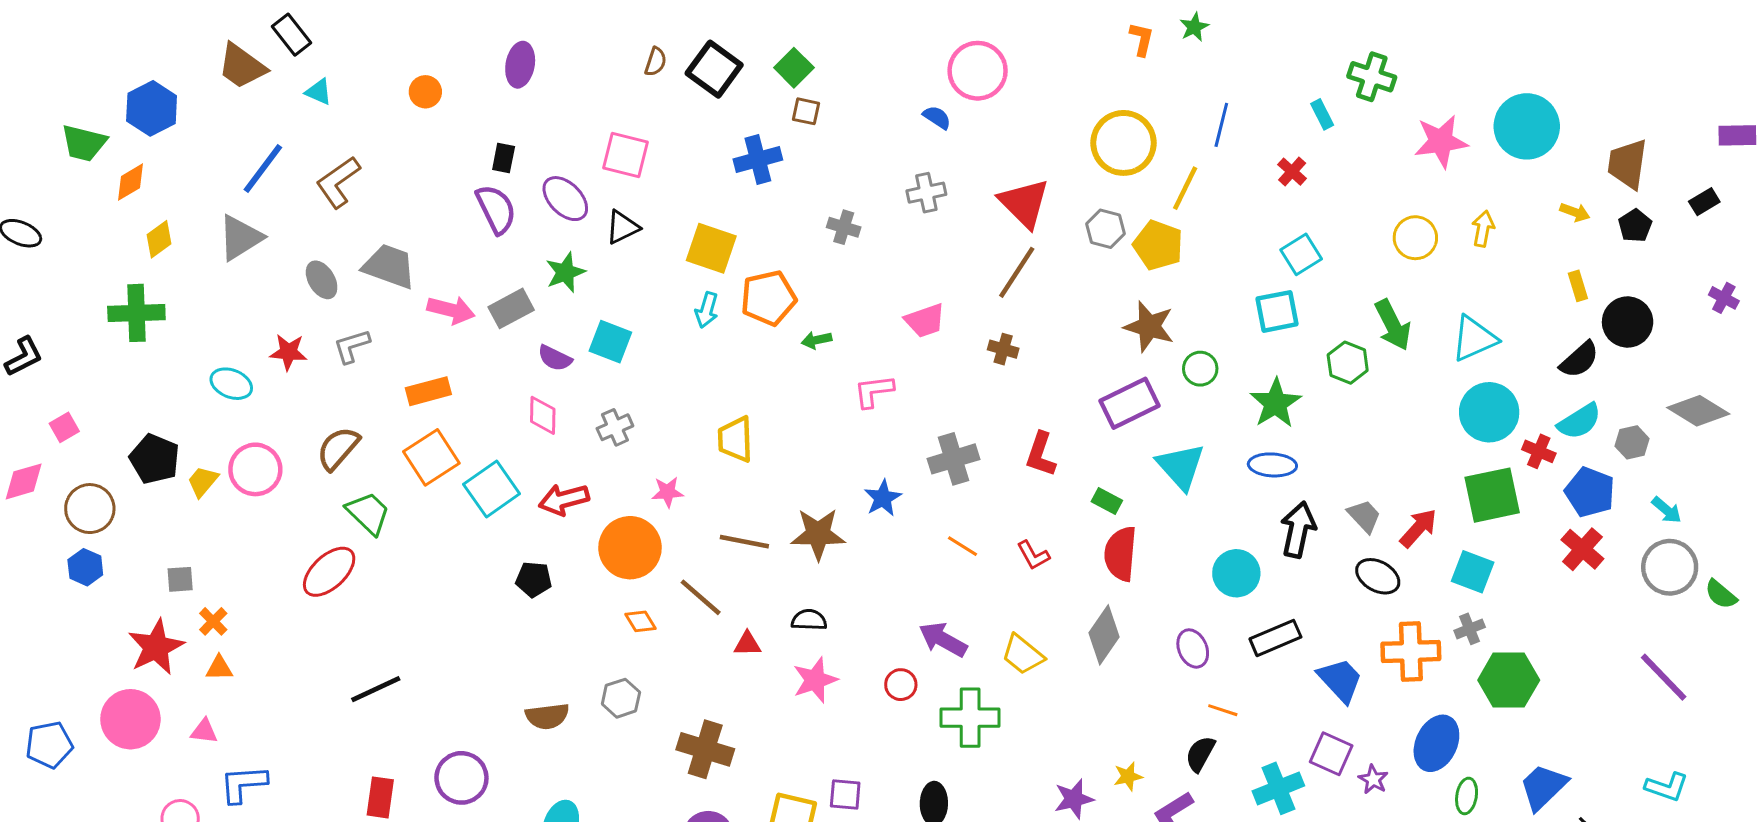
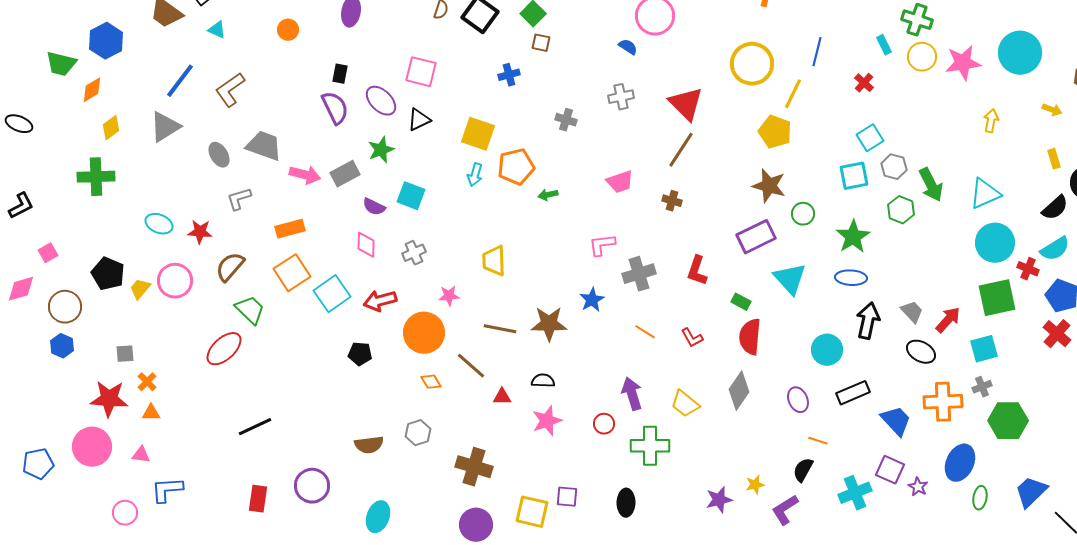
blue cross: (758, 159) -> (509, 75), size x0.7
gray hexagon: (1105, 229) -> (894, 167), moved
yellow circle: (1415, 238) -> (922, 57), moved
red star: (288, 352) -> (200, 232), moved
pink L-shape: (874, 391) -> (602, 245), moved
cyan square: (1473, 572) -> (984, 349), turned -36
purple arrow: (943, 639) -> (632, 394), turned 44
red star: (156, 647) -> (109, 399), turned 30

